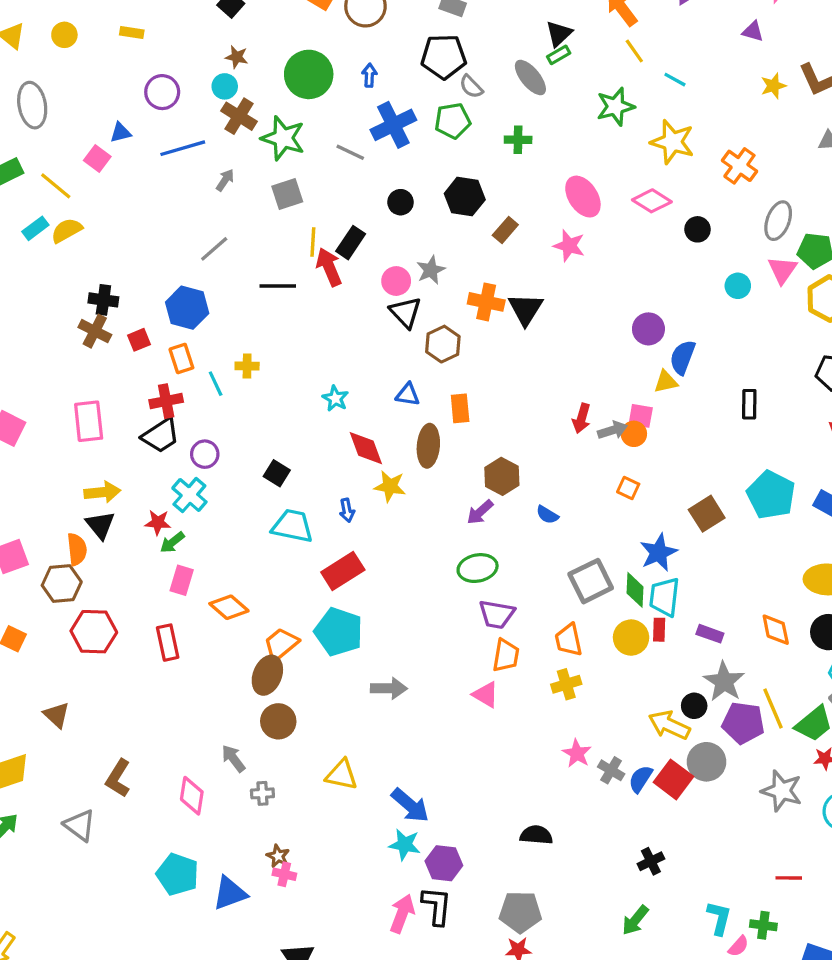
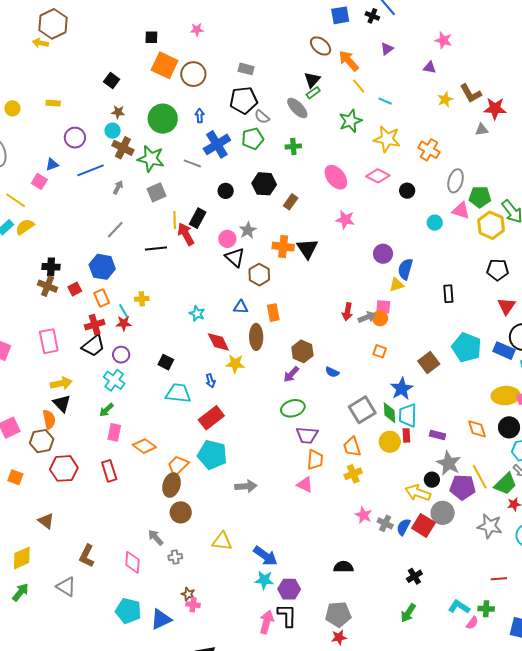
pink star: (569, 246) -> (345, 220), moved
pink triangle: (782, 270) -> (461, 210), turned -42
red star: (158, 522) -> (124, 323), moved
cyan L-shape: (719, 918) -> (459, 607), turned -65

